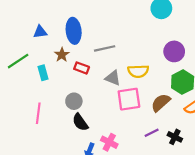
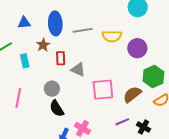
gray line: (105, 48) -> (83, 30), moved
purple circle: (174, 51) -> (137, 48), moved
red rectangle: (82, 68) -> (61, 58), turned 64
yellow semicircle: (138, 71) -> (112, 36), moved
gray triangle: (113, 78) -> (78, 70), moved

